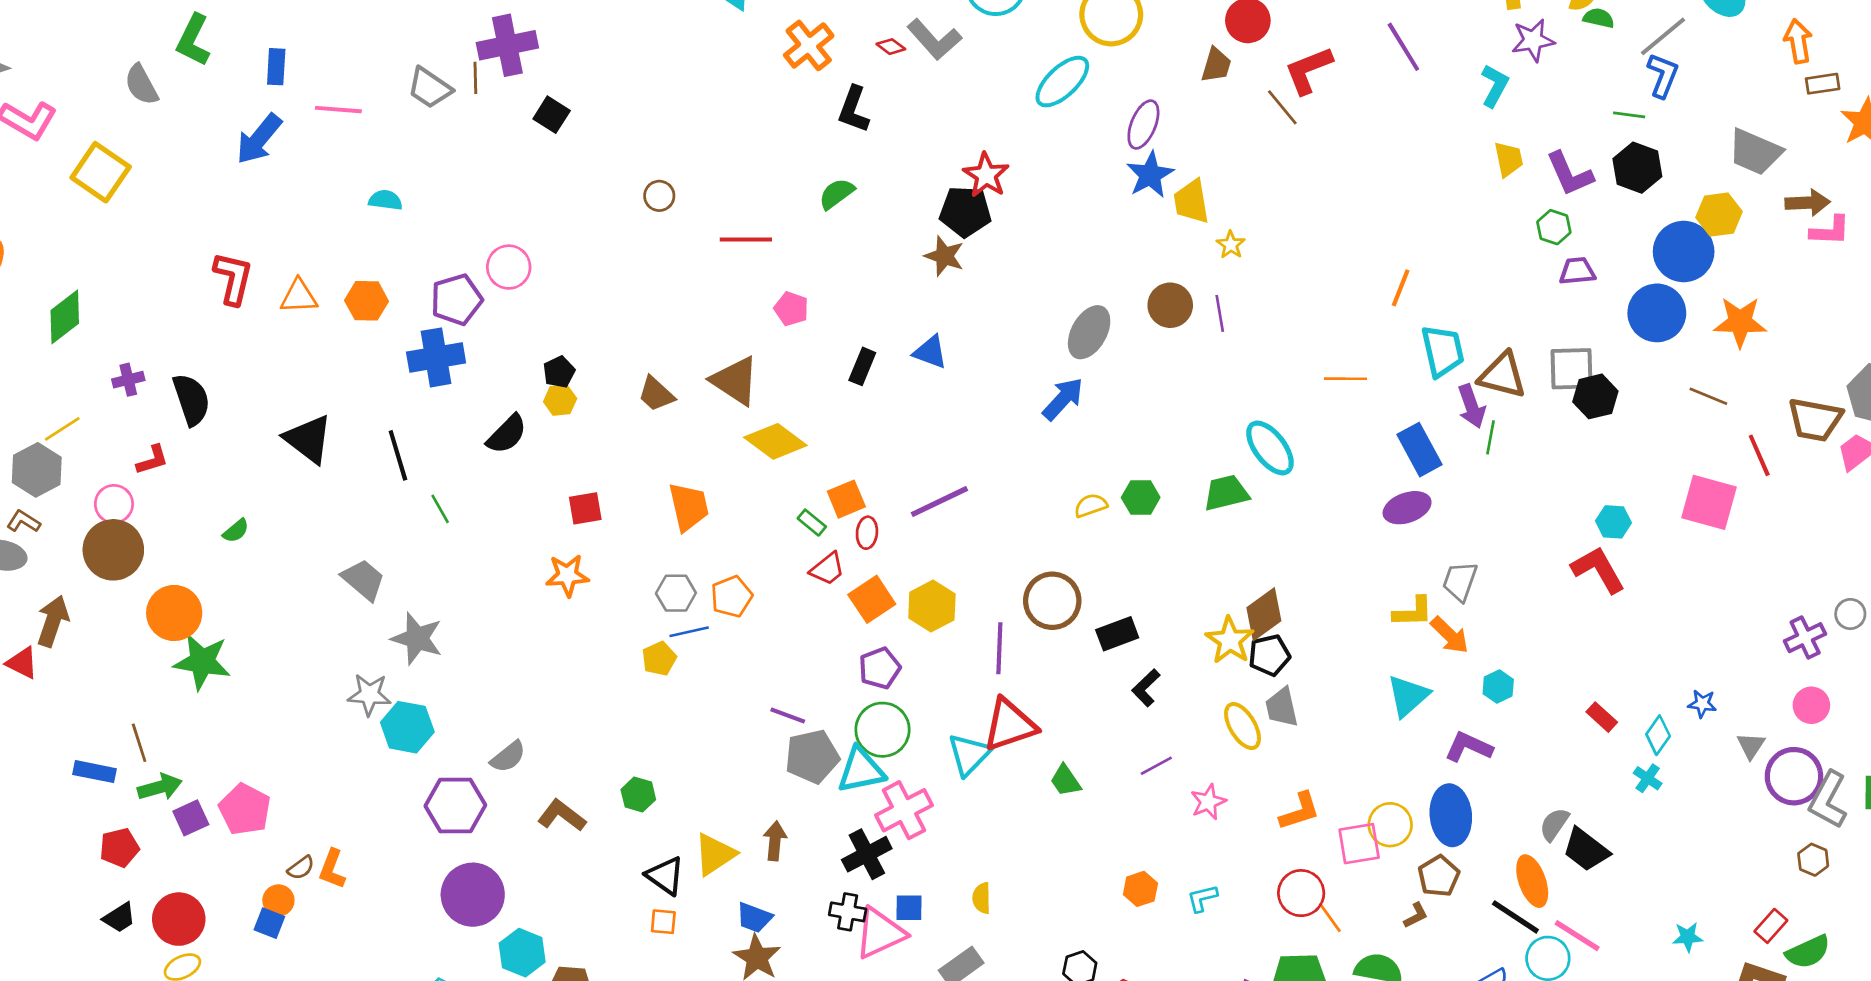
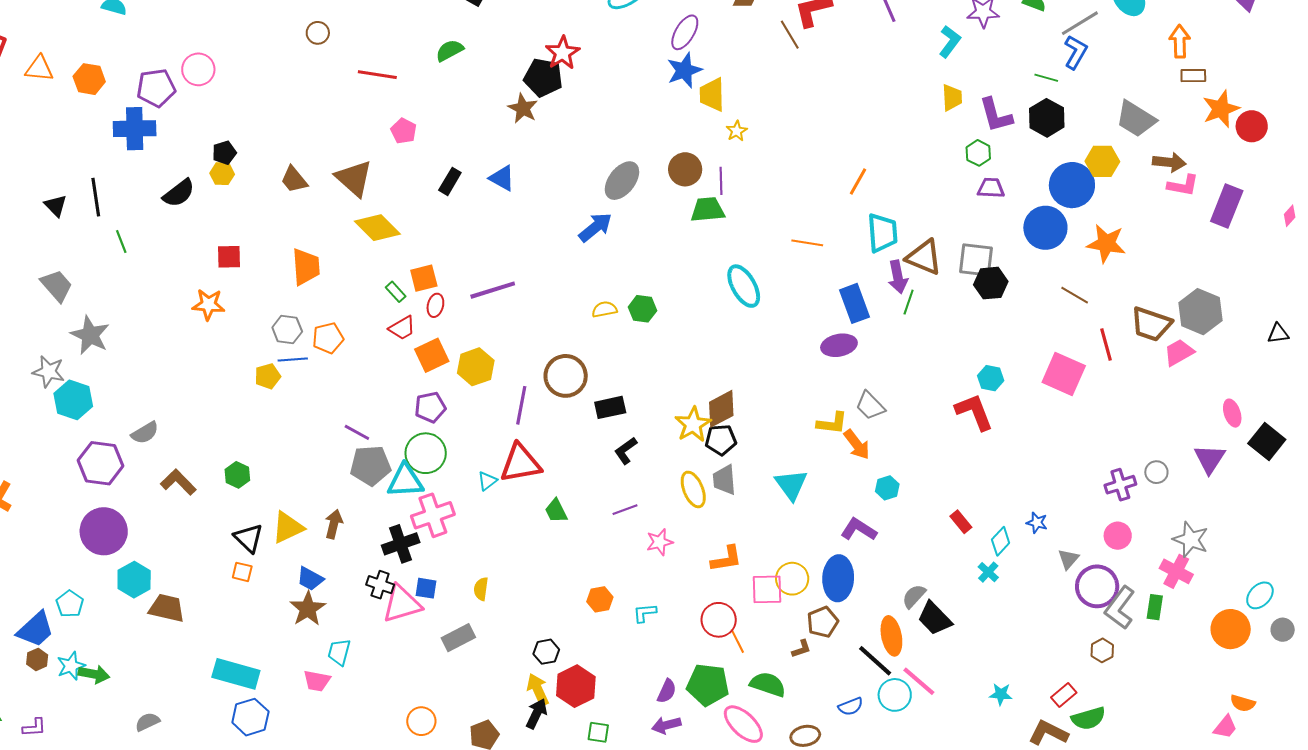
black triangle: (308, 439) -> (56, 206), moved, size x0.6
green trapezoid: (1226, 493) -> (708, 210), moved
gray trapezoid: (1460, 581) -> (870, 406), turned -72
cyan triangle: (1408, 696) -> (791, 485), moved, turned -33
cyan triangle: (969, 754) -> (487, 481), size x0.6

